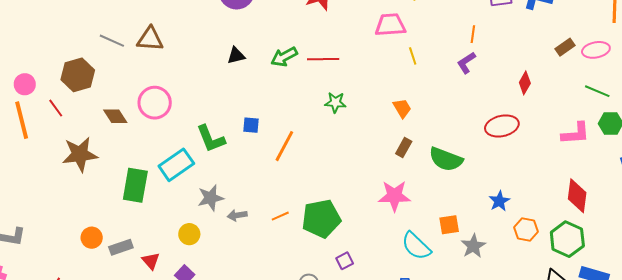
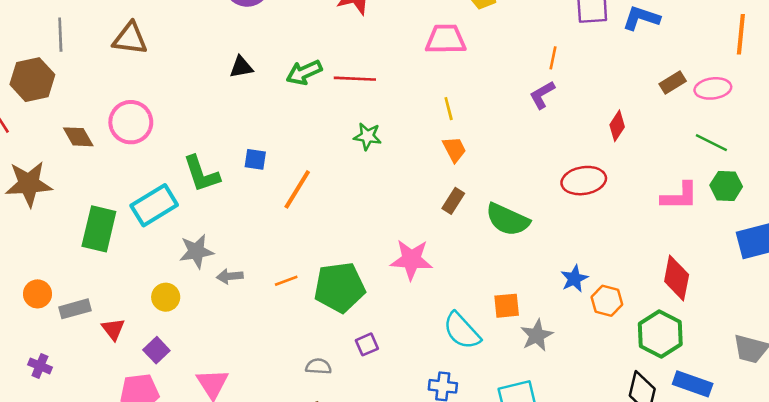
gray line: (112, 41) -> (60, 35), moved, turned 60
yellow line: (413, 56) -> (449, 109), moved
pink star: (394, 196) -> (411, 260), moved
orange hexagon: (526, 229) -> (607, 301), moved

